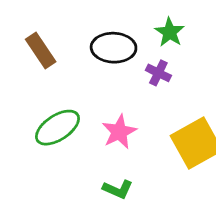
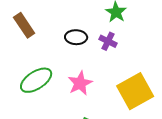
black ellipse: (114, 48) -> (76, 37), moved, size x0.7

